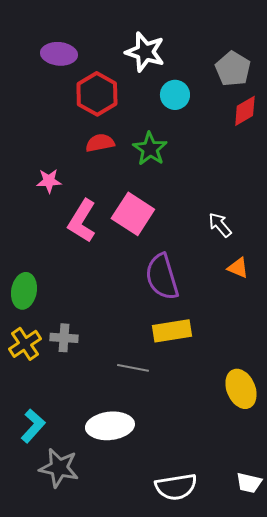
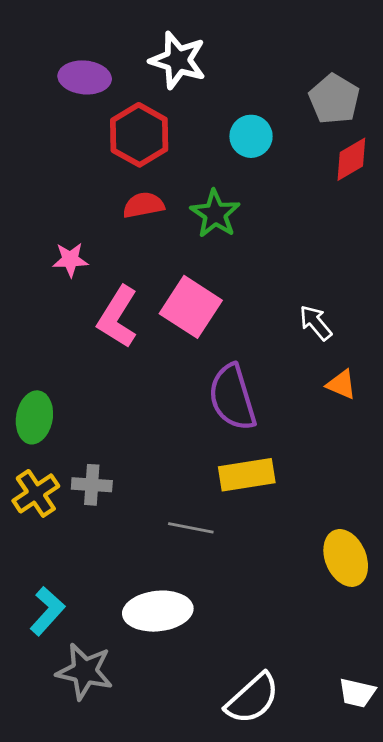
white star: (145, 52) -> (178, 60), moved
white semicircle: (176, 487) -> (252, 699), turned -33

